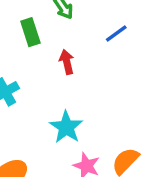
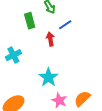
blue line: (116, 33) -> (65, 25), moved

